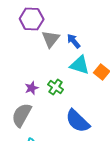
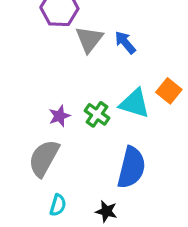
cyan triangle: (80, 65) -> (135, 103), moved
blue semicircle: (78, 121) -> (131, 168), turned -120

